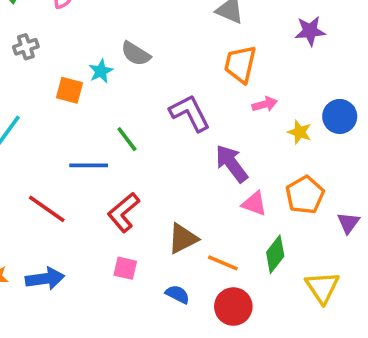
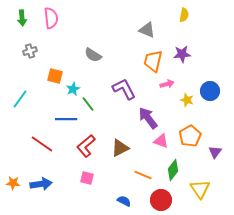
purple star: (310, 31) -> (182, 54), moved
cyan star: (101, 71) -> (73, 89), moved
brown triangle: (183, 239) -> (120, 148), moved
blue semicircle: (178, 294) -> (124, 201), moved
red circle: (233, 307) -> (161, 200), moved

